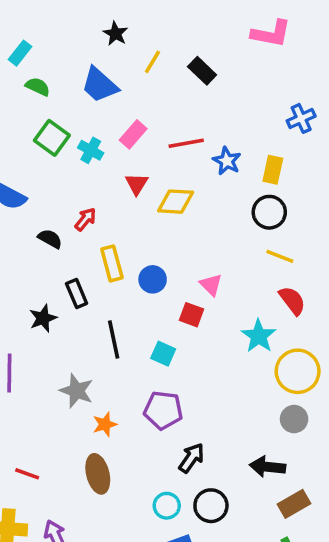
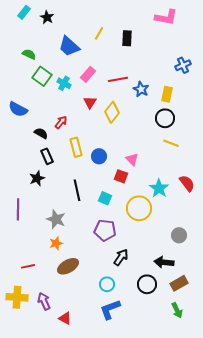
black star: (115, 34) -> (47, 17), moved
cyan rectangle: (20, 53) -> (24, 12), moved
black rectangle: (202, 71) -> (127, 38), turned 49
green semicircle: (38, 87) -> (29, 54), moved
yellow diamond: (176, 202) -> (112, 112), turned -55
black rectangle: (77, 294) -> (47, 156), moved
red semicircle: (292, 301) -> (187, 183), moved
yellow circle: (298, 371) -> (139, 208), moved
orange star: (105, 424) -> (56, 243), moved
red line: (27, 474) -> (28, 266), turned -32
brown ellipse: (98, 474) -> (68, 266), turned 75
black circle: (211, 506) -> (147, 284), moved

